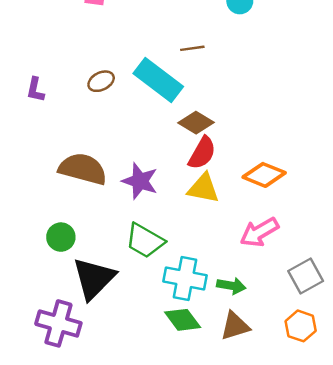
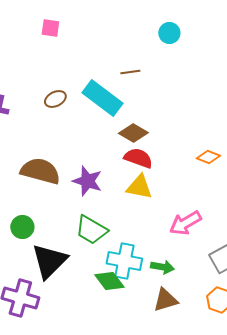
red semicircle: (202, 153) -> (138, 158), turned -100
orange diamond: (264, 175) -> (208, 157), moved, size x0.7
green diamond: (183, 320) -> (109, 281), moved

